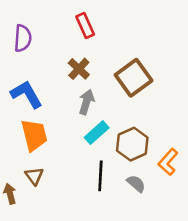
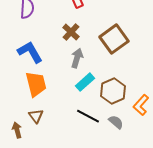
black line: (100, 176) -> (88, 116), turned -65

